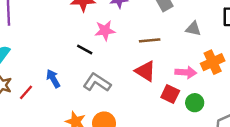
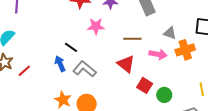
black line: (85, 49) -> (71, 47), moved
orange cross: (213, 62) -> (185, 50), moved
pink arrow: (186, 72) -> (158, 54), moved
blue arrow: (53, 79) -> (60, 64), moved

